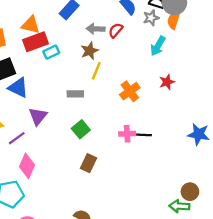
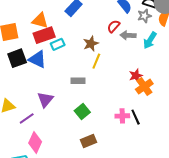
gray arrow: (95, 29) -> (128, 35), moved
red star: (167, 82) -> (136, 76), moved
blue triangle: (18, 88) -> (37, 59), moved
orange cross: (130, 91) -> (144, 87), moved
black line: (142, 135) -> (136, 117), turned 63
brown rectangle: (88, 163) -> (88, 141), turned 42

